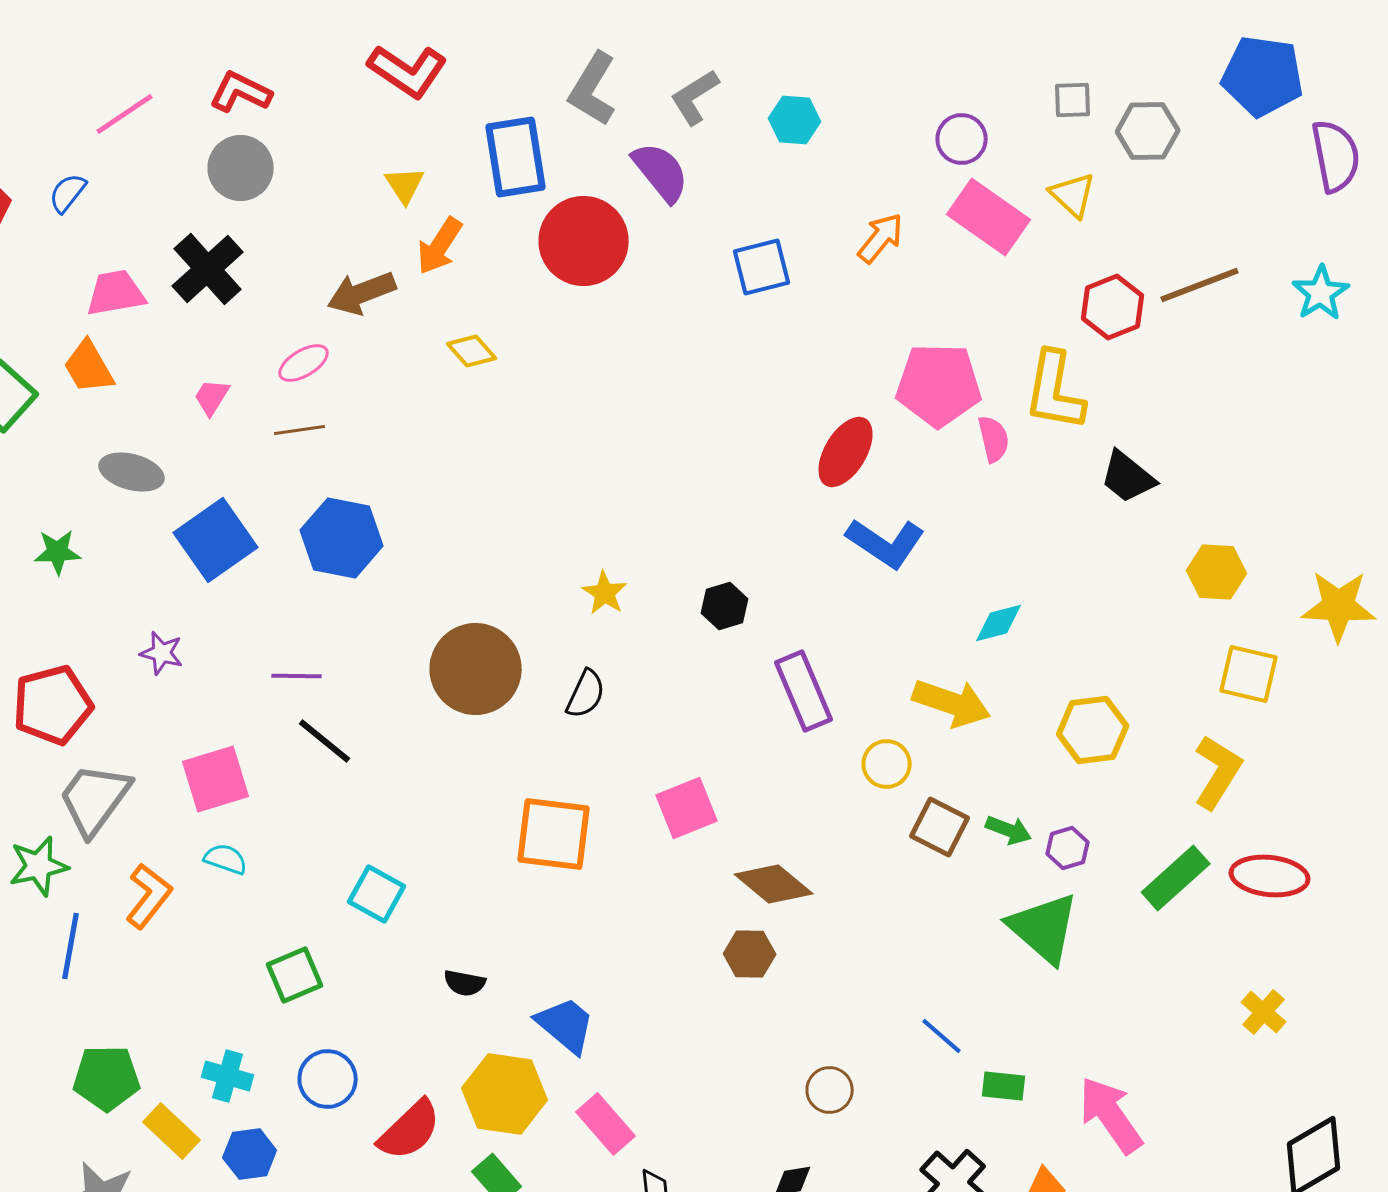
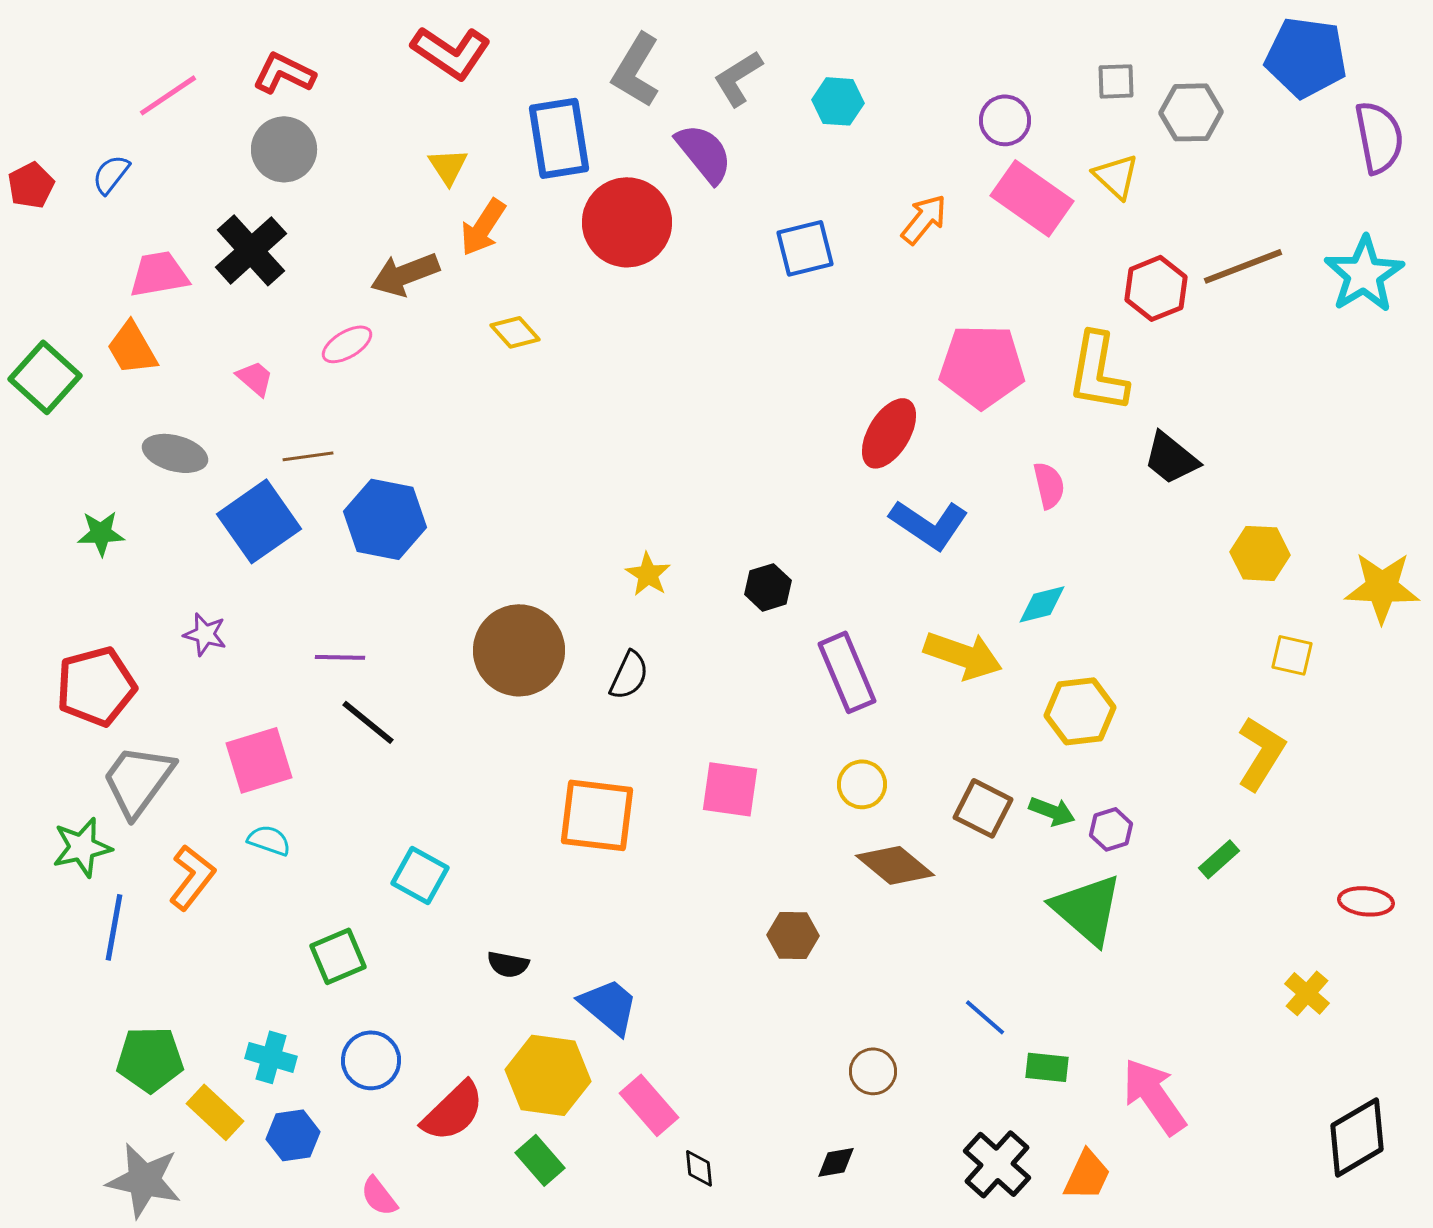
cyan star: (1321, 293) -> (1364, 274), size x1.4
pink trapezoid: (212, 397) -> (255, 378), turned 99
brown line: (300, 430) -> (308, 456), moved
pink semicircle: (994, 439) -> (1049, 485), moved
yellow square: (1249, 674) -> (1292, 655), size x0.7
yellow arrow: (952, 703) -> (963, 655), moved
yellow hexagon: (1093, 730) -> (1080, 711), moved
yellow circle: (887, 764) -> (862, 784), moved
pink square: (687, 808) -> (730, 789), turned 30
red ellipse: (1270, 876) -> (1366, 901), moved, size x0.7
green rectangle: (1176, 878) -> (1219, 859), size x0.6
brown diamond: (774, 884) -> (895, 865), moved

